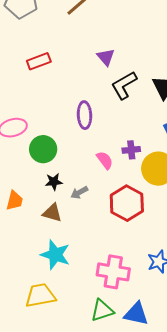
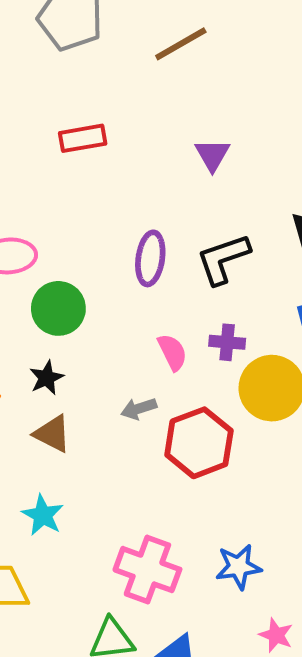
black L-shape: (124, 85) -> (223, 259), moved
black star: (54, 182) -> (47, 378), moved, turned -30
gray arrow: (79, 192) -> (139, 409), moved
cyan star: (55, 255) -> (43, 515), size x0.7

